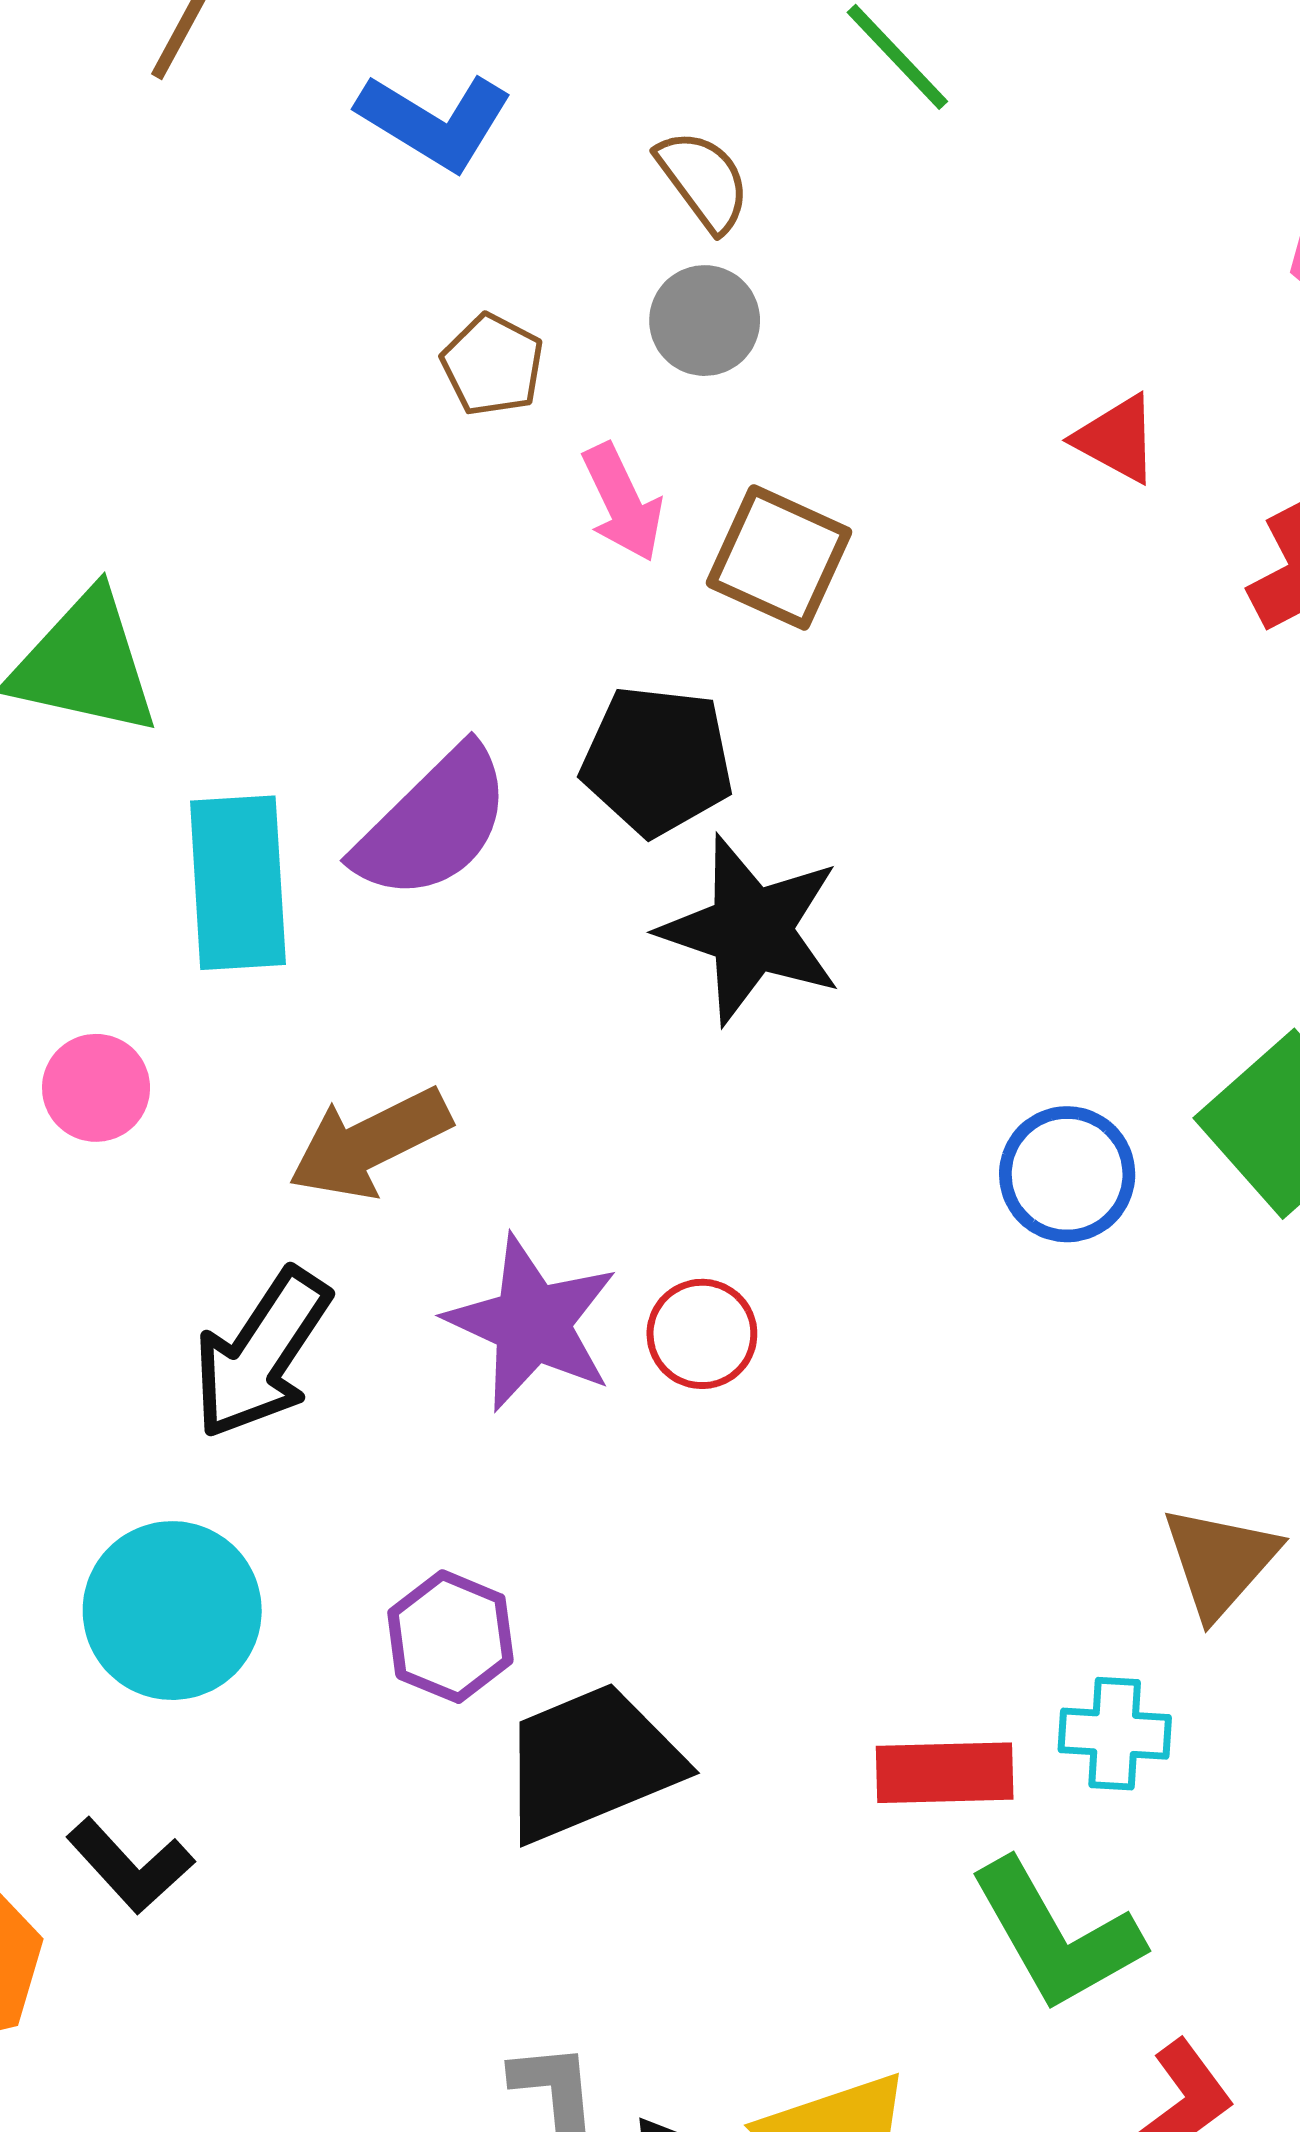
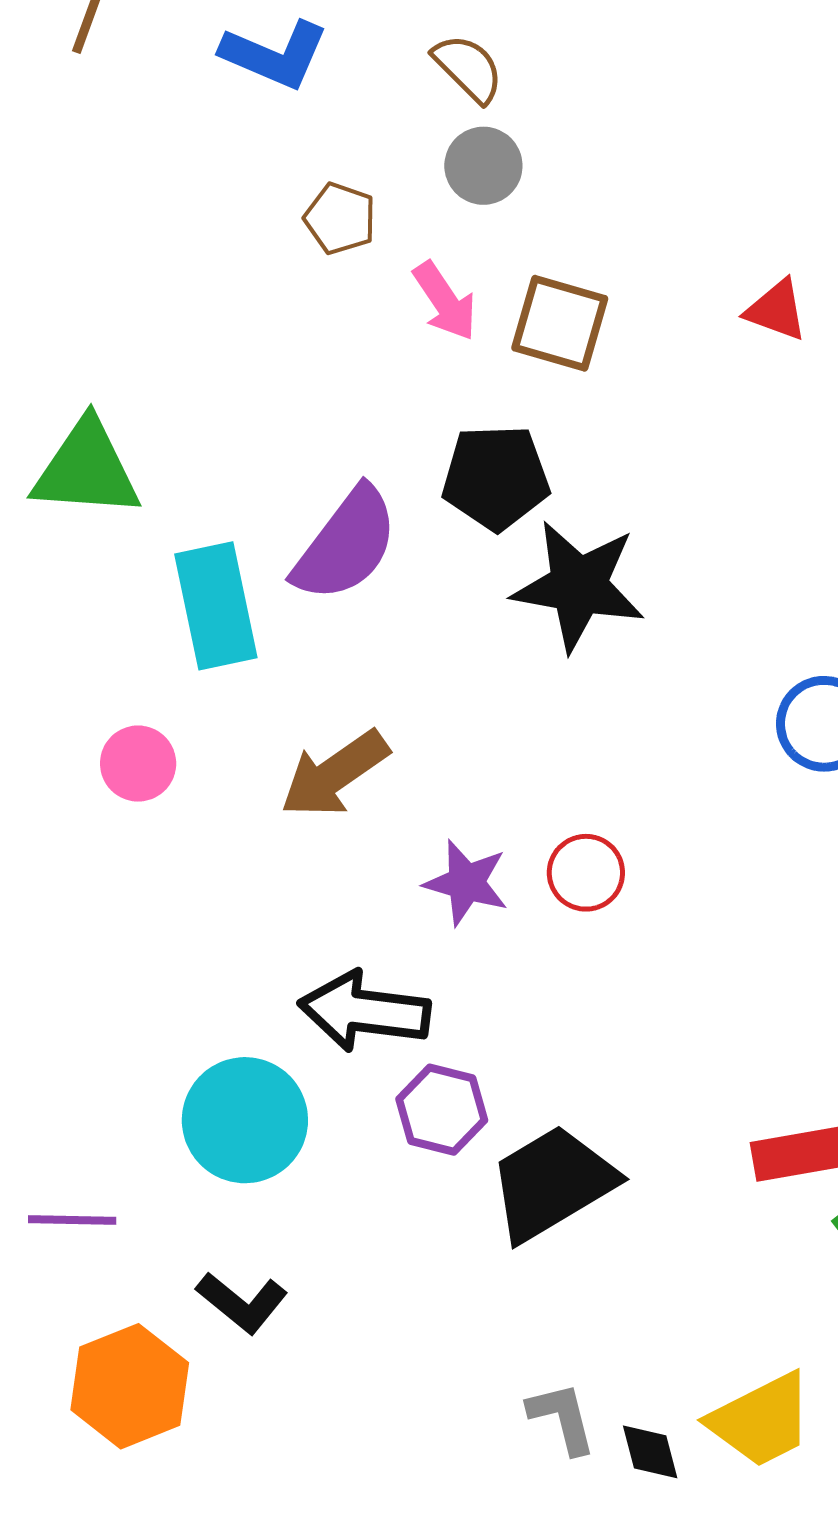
red triangle: (1117, 439) -> (776, 310), moved
purple star: (532, 1323) -> (466, 883), size x0.7
black arrow: (261, 1354) -> (364, 1011), moved, turned 72

